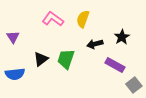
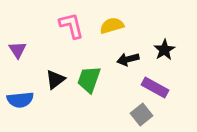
pink L-shape: (53, 19) -> (71, 26), turned 40
yellow semicircle: (83, 19) -> (112, 26), turned 54
gray square: (134, 85) -> (141, 115), moved

